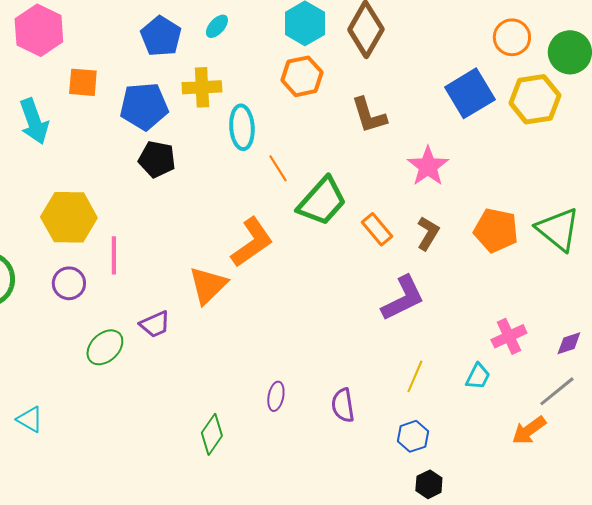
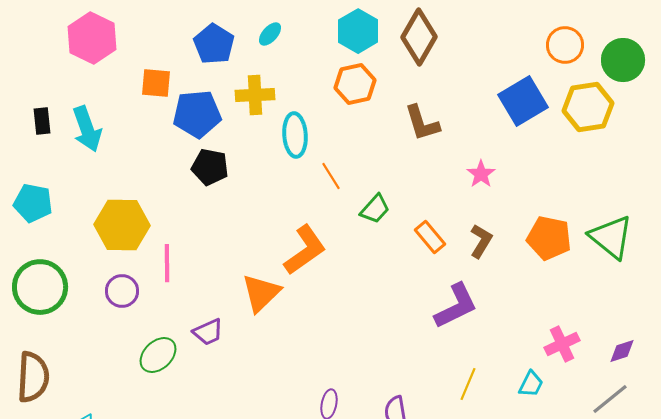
orange square: (83, 82) -> (156, 83), moved
pink star: (428, 166) -> (481, 174), size x0.7
green trapezoid: (322, 201) -> (375, 209), size x0.6

